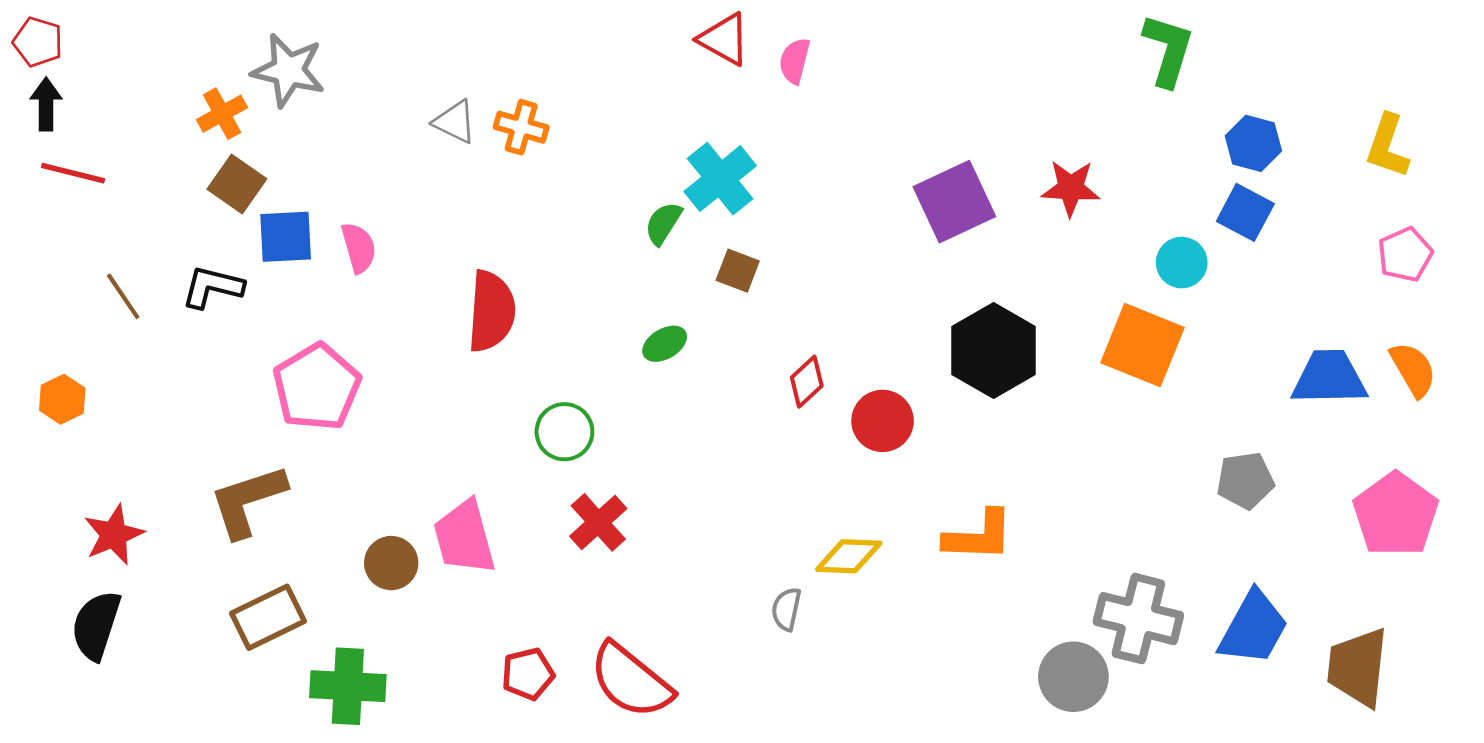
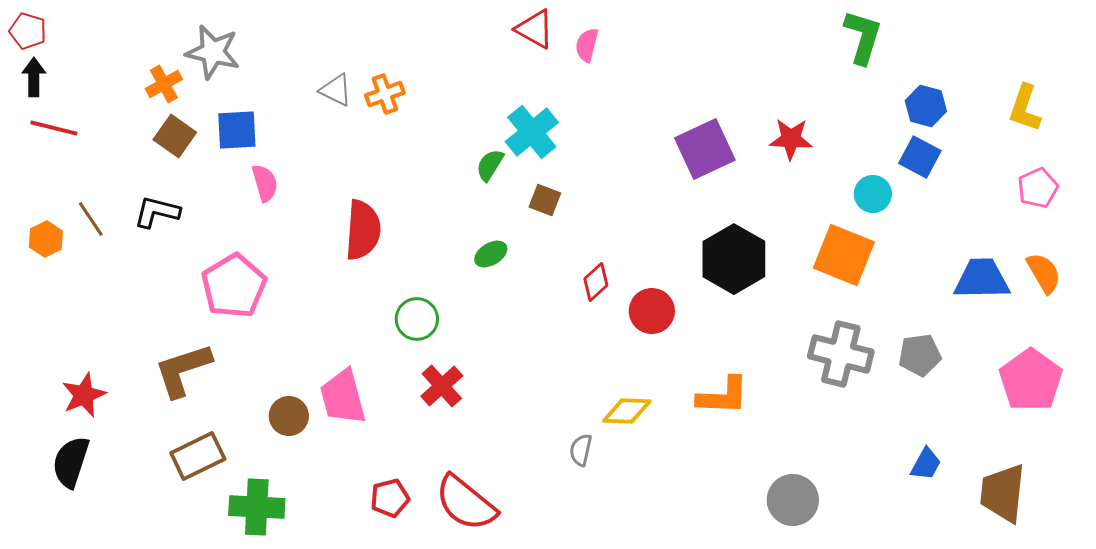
orange cross: (521, 127) -> (385, 94), turned -36
blue square: (286, 237) -> (237, 130), moved
orange hexagon: (62, 399) -> (46, 239), moved
gray cross: (1138, 619) -> (841, 354), moved
blue trapezoid: (1253, 628) -> (926, 464), size x0.6

